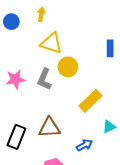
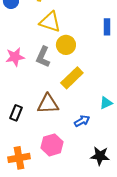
yellow rectangle: (91, 101) -> (72, 78), moved
black rectangle: (16, 137) -> (16, 113), size x0.7

